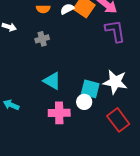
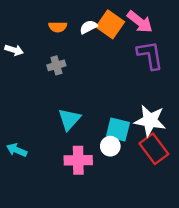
cyan triangle: (52, 81) -> (69, 119), turned 42
red rectangle: (118, 120) -> (154, 149), moved

